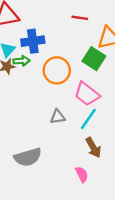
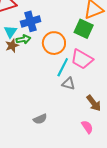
gray triangle: (58, 117) -> (68, 84), moved, turned 32
cyan line: (88, 119) -> (63, 67), moved
gray semicircle: (28, 157) -> (40, 119), size x0.6

